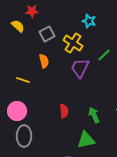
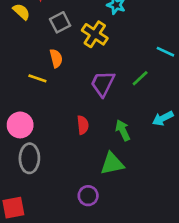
green line: (104, 55) -> (140, 78), moved
purple trapezoid: (80, 68) -> (103, 84), moved
yellow line: (23, 80) -> (37, 78), moved

